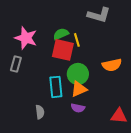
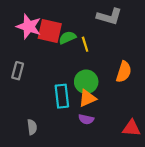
pink star: (26, 38) -> (29, 27), moved
red square: (63, 50) -> (50, 31), moved
orange semicircle: (112, 65) -> (124, 72), turned -60
gray semicircle: (40, 112) -> (32, 127), moved

